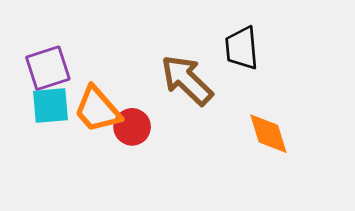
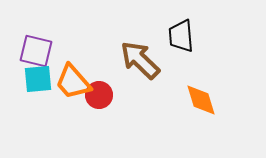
purple square: (48, 68) -> (36, 51), turned 32

